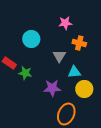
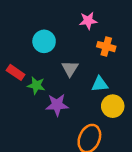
gray triangle: (59, 56) -> (70, 69), moved
purple star: (52, 88) -> (57, 105), moved

